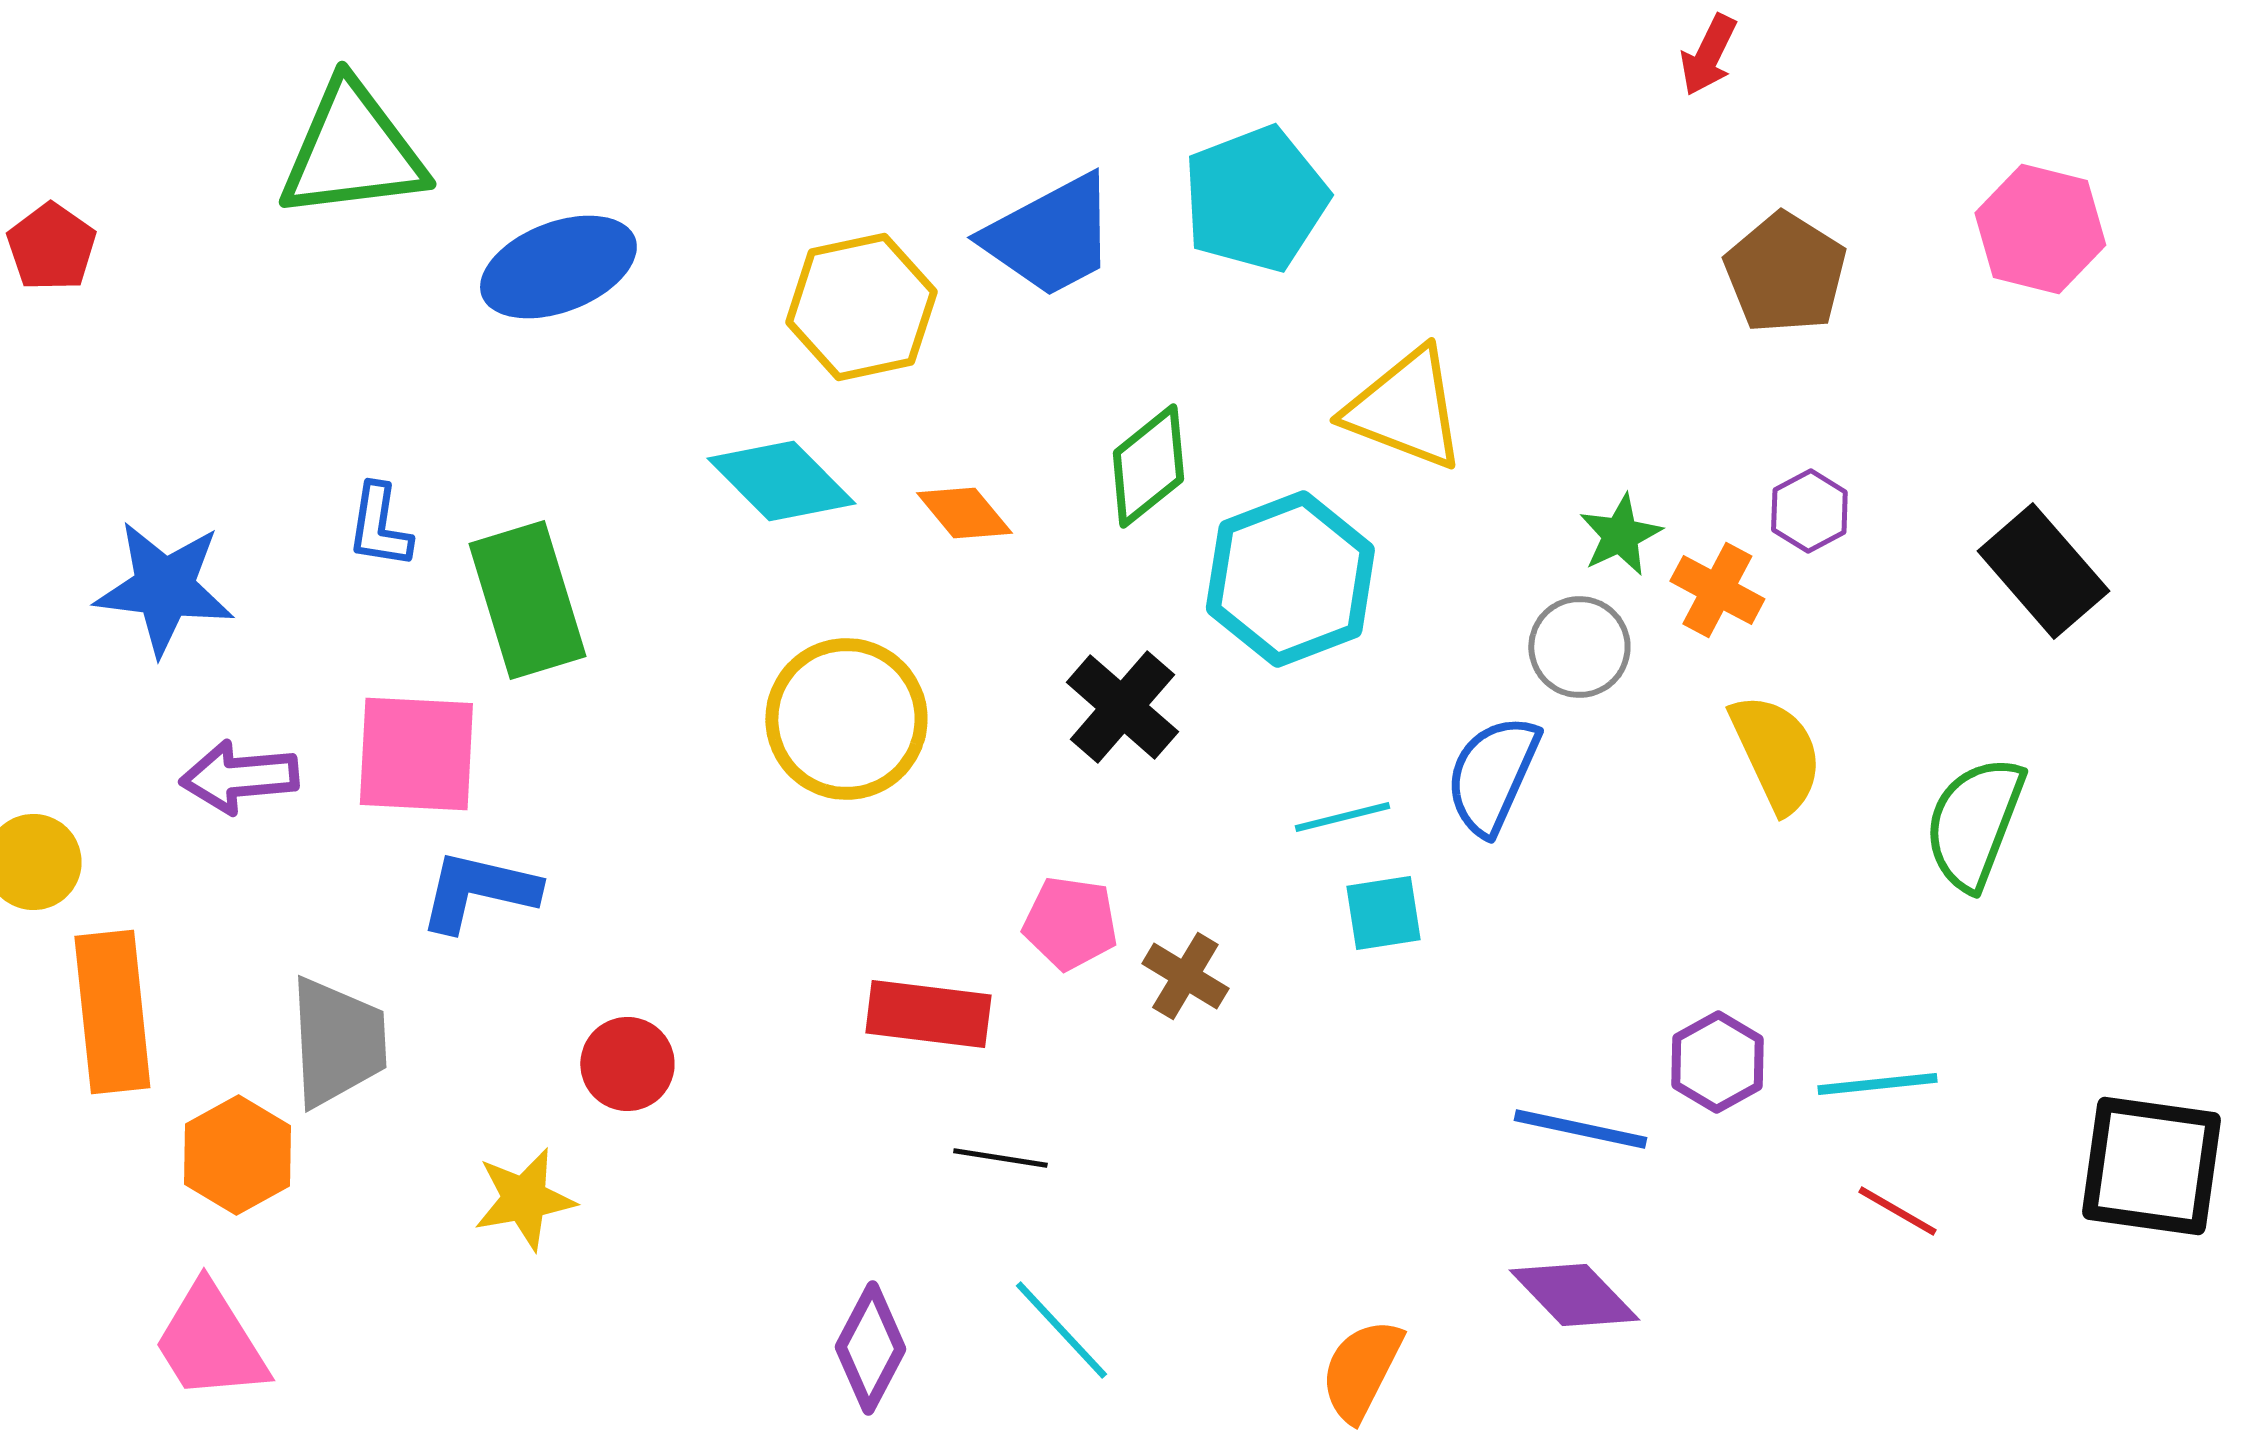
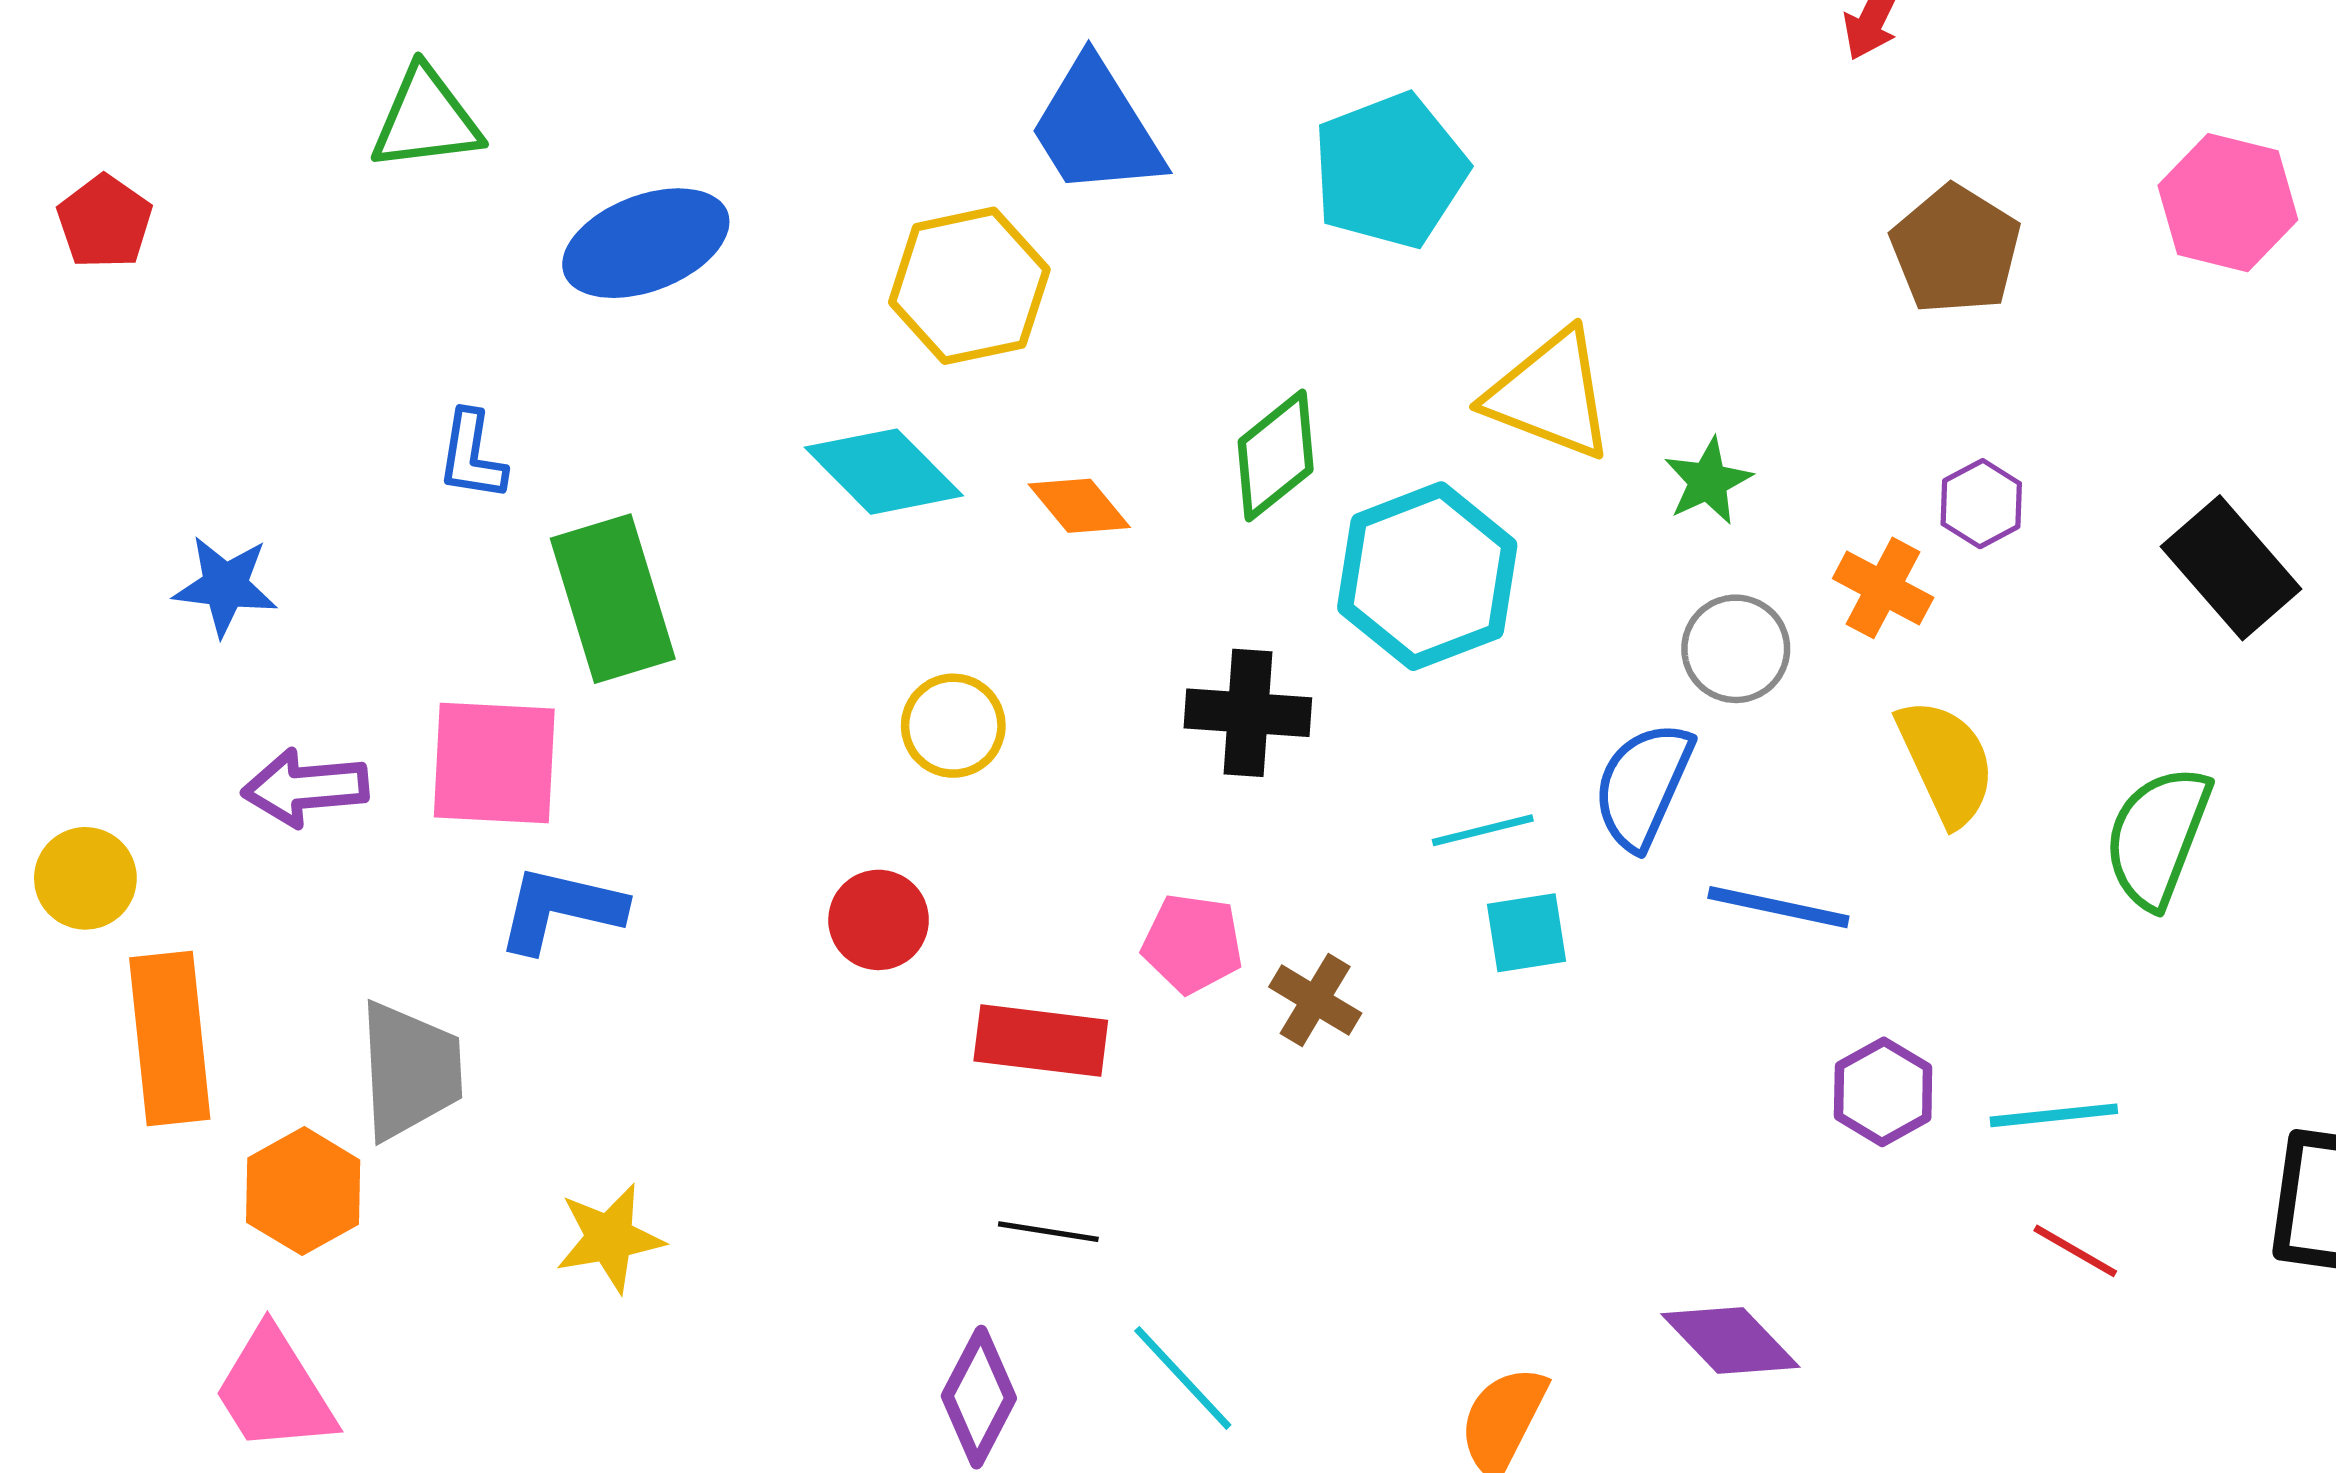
green triangle: (352, 151) -> (426, 119), size x0.7
blue trapezoid: (1050, 236) -> (1096, 128), moved, turned 86
blue L-shape: (379, 526) -> (472, 456), moved
green star: (1620, 535) -> (1708, 481), moved
blue star: (164, 588) -> (225, 586), size x0.7
black cross: (1122, 707) -> (1248, 713), turned -37
yellow circle: (846, 719) -> (953, 726), size x0.6
red circle: (627, 1064) -> (879, 920), moved
blue line: (1580, 1129) -> (1778, 907), moved
black line: (1000, 1158) -> (1048, 1232), moved

